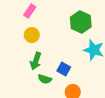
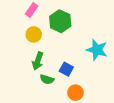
green hexagon: (81, 22) -> (60, 21), moved

